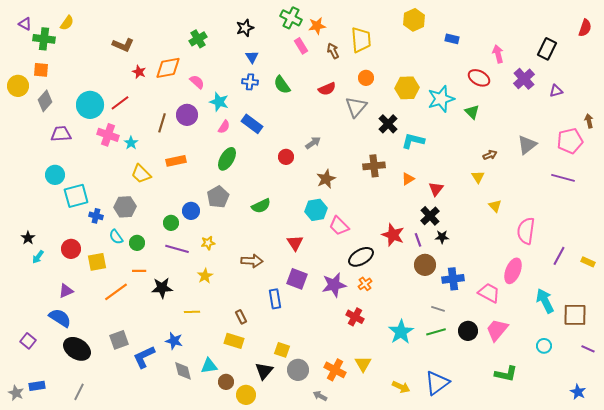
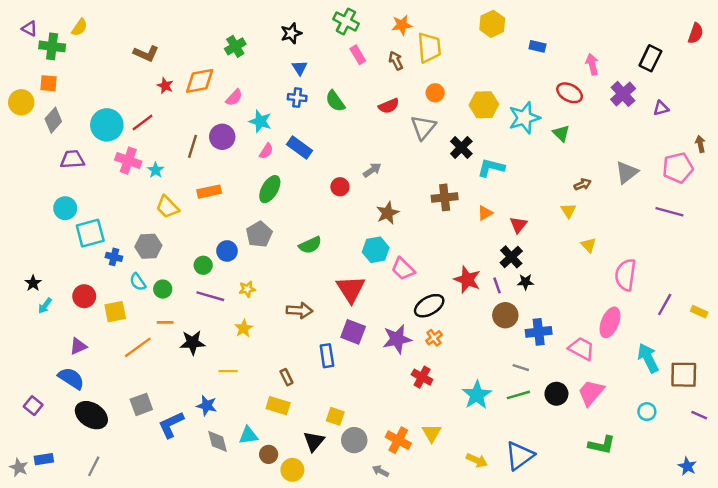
orange star: (317, 26) -> (402, 25), moved
pink semicircle: (197, 82) -> (234, 98), turned 91
red triangle: (295, 243) -> (351, 289), size x1.5

